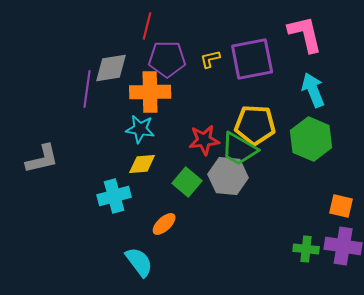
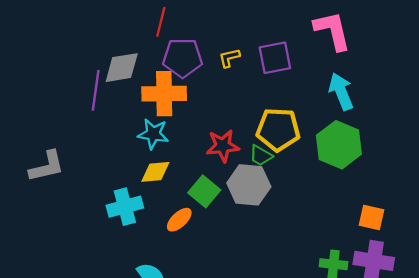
purple square: (252, 59) -> (275, 58), size x0.7
green trapezoid: (239, 149) -> (261, 156), size x0.6
orange ellipse: (164, 224) -> (179, 220), moved

